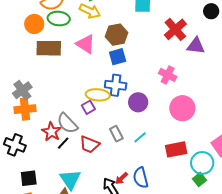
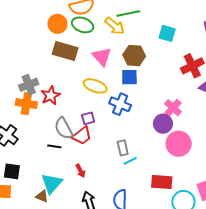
yellow ellipse: (98, 95) -> (95, 86), moved
purple circle: (138, 102) -> (163, 124), moved
red star: (51, 132) -> (51, 96), moved
gray rectangle: (116, 134) -> (123, 148), moved
black line: (63, 143) -> (54, 146), turned 40
red trapezoid: (90, 144) -> (82, 136), moved, turned -75
red arrow: (122, 178) -> (81, 171), moved, turned -88

